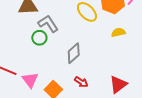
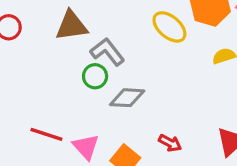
gray diamond: (74, 53) -> (127, 98), moved, turned 50

